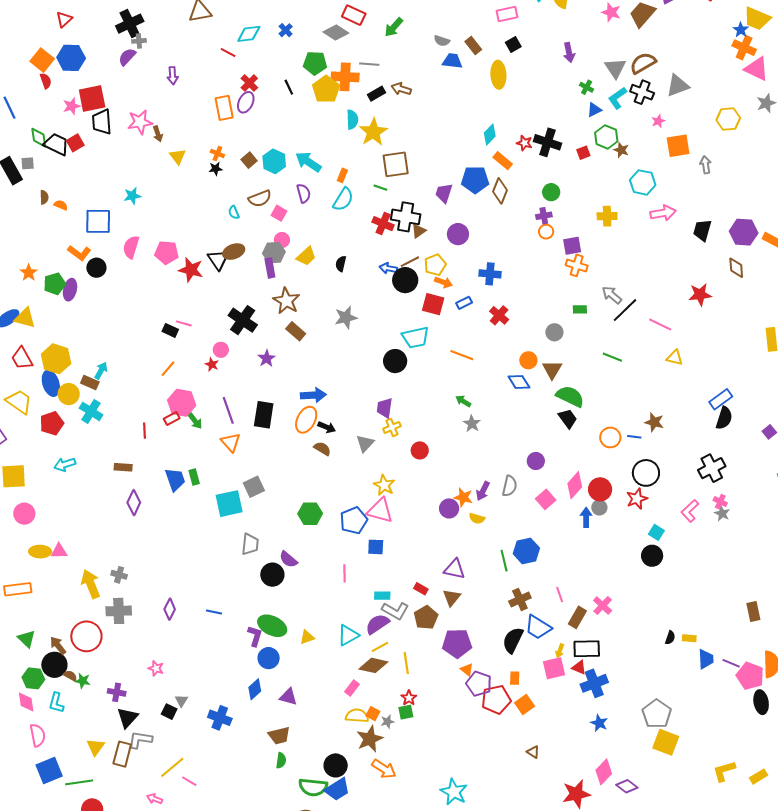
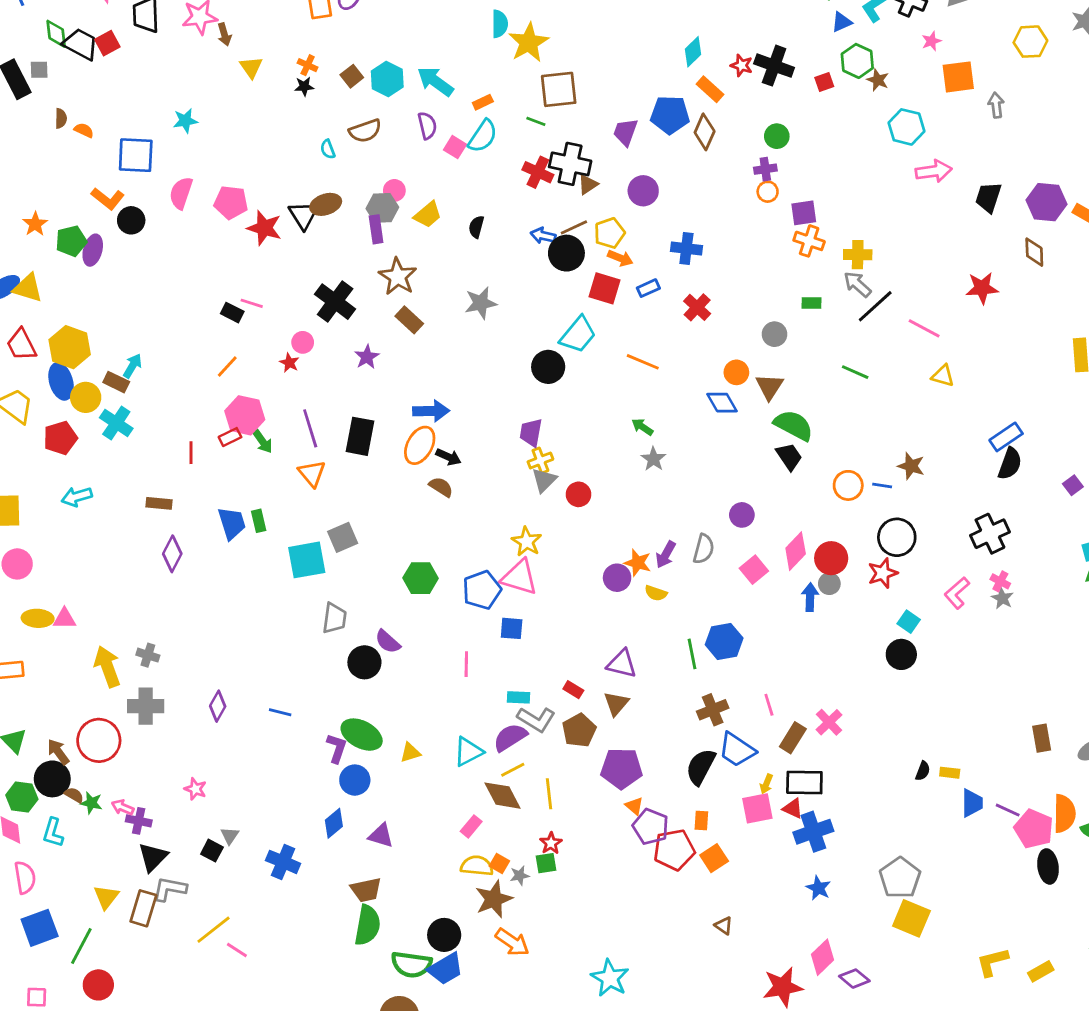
orange rectangle: (342, 175) -> (483, 102), turned 40
pink square: (279, 213) -> (455, 147), moved
yellow cross: (607, 216) -> (858, 255), moved
cyan trapezoid: (415, 337) -> (578, 335), turned -40
gray triangle: (365, 443) -> (544, 480), moved
brown diamond: (373, 665) -> (502, 796), turned 48
green semicircle: (281, 760) -> (367, 925), size x1.8
green line: (79, 782) -> (81, 946), turned -56
pink arrow: (155, 799) -> (123, 807), moved

